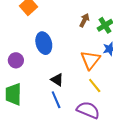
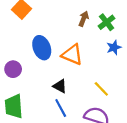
orange triangle: (90, 60) -> (72, 55), moved, turned -40

